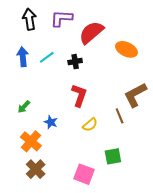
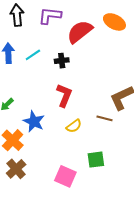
orange ellipse: (126, 49) -> (114, 22), moved
brown line: (120, 116) -> (105, 118), turned -56
blue star: (51, 122) -> (34, 121), size x1.5

